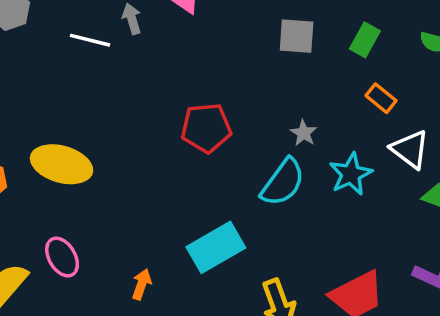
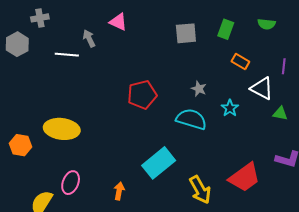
cyan star: (351, 174) -> (230, 108), size x0.7
cyan semicircle: (283, 182) -> (191, 119), turned -100
pink ellipse: (62, 257) -> (71, 183), turned 60

